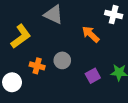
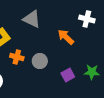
orange cross: (37, 66) -> (17, 57), moved

